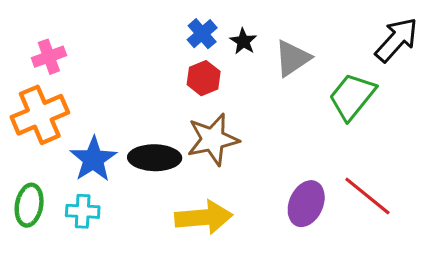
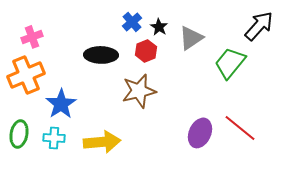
red hexagon: (204, 78) -> (146, 51), moved
black ellipse: (155, 158) -> (101, 55), moved
yellow arrow: (204, 217) -> (102, 142), moved

